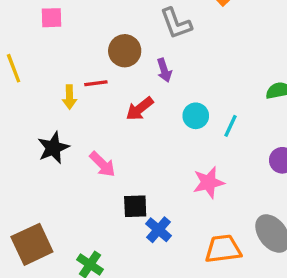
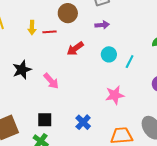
purple arrow: (164, 70) -> (102, 25), moved, turned -80
yellow arrow: (69, 97) -> (32, 28), moved
black square: (135, 206) -> (45, 120), moved

